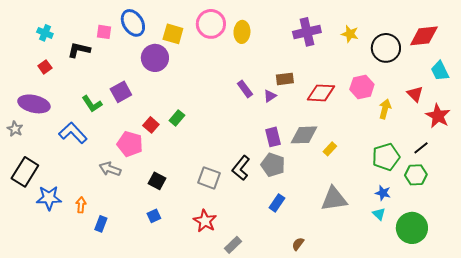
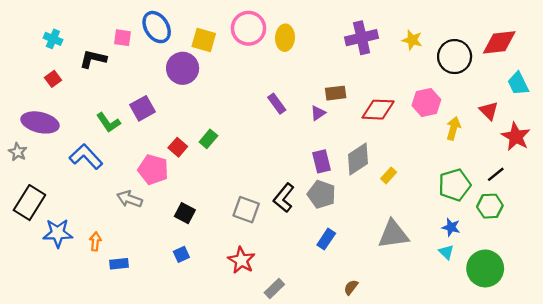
purple rectangle: (245, 89) -> (277, 104), moved
gray diamond: (304, 135) -> (358, 159), turned -32
blue rectangle: (101, 224) -> (119, 264), turned 63

